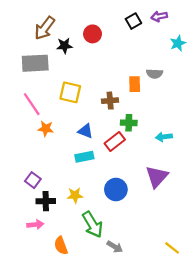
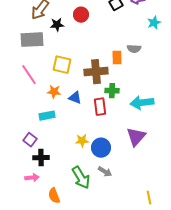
brown cross: (110, 101) -> (96, 72), size x1.6
orange star: (46, 129) -> (54, 92), moved
cyan arrow: (164, 137) -> (142, 103), size x1.6
red rectangle: (115, 142) -> (100, 107), turned -60
cyan rectangle: (84, 157) -> (47, 116), moved
yellow star: (75, 195) -> (82, 141), moved
gray arrow: (115, 247) -> (105, 172), moved
yellow line: (172, 248) -> (149, 198), turned 40

